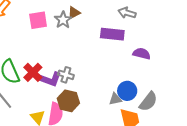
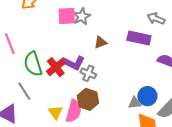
brown triangle: (74, 13) -> (100, 42), moved
gray star: (63, 20) -> (82, 16), moved
purple L-shape: (50, 79) -> (73, 63), moved

